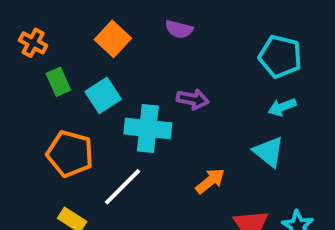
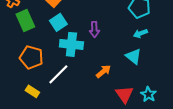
green rectangle: (58, 82) -> (25, 20), size x1.5
cyan square: (103, 95) -> (58, 22), moved
purple arrow: (193, 99) -> (94, 29), turned 77

